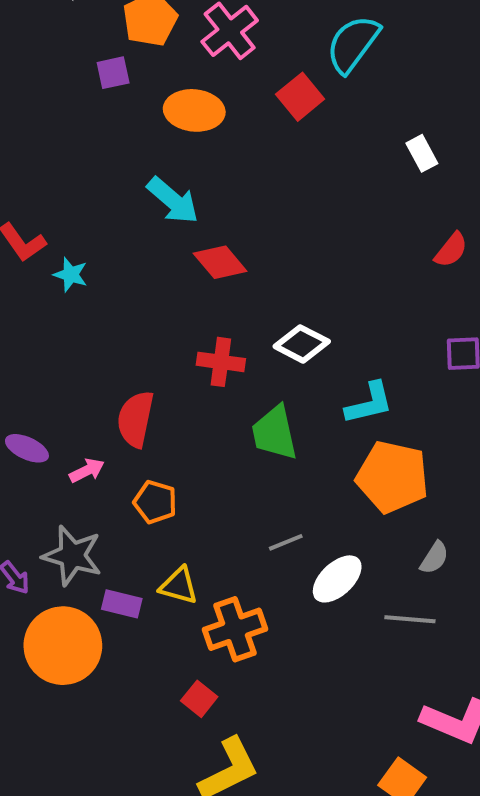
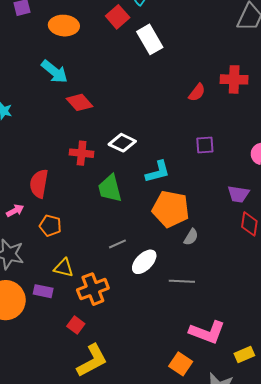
white rectangle: (422, 153) -> (150, 39), moved, size x1.6
gray semicircle: (434, 558) -> (191, 237), moved
purple rectangle: (122, 604) -> (43, 291), moved

